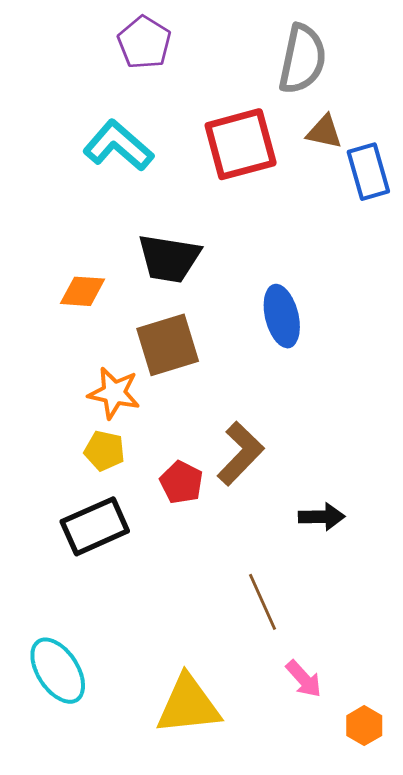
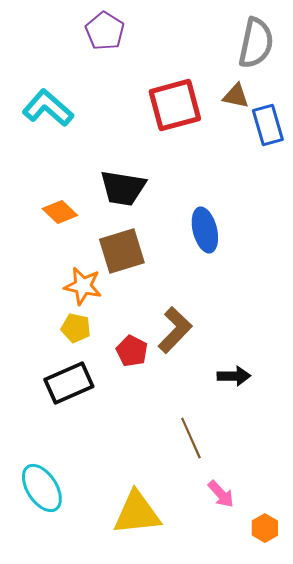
gray semicircle: (302, 59) -> (256, 43), moved
cyan L-shape: (118, 146) -> (48, 108), moved
orange diamond: (82, 291) -> (60, 212), turned 40

